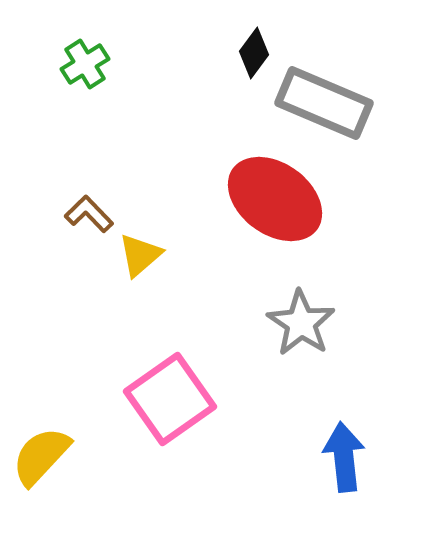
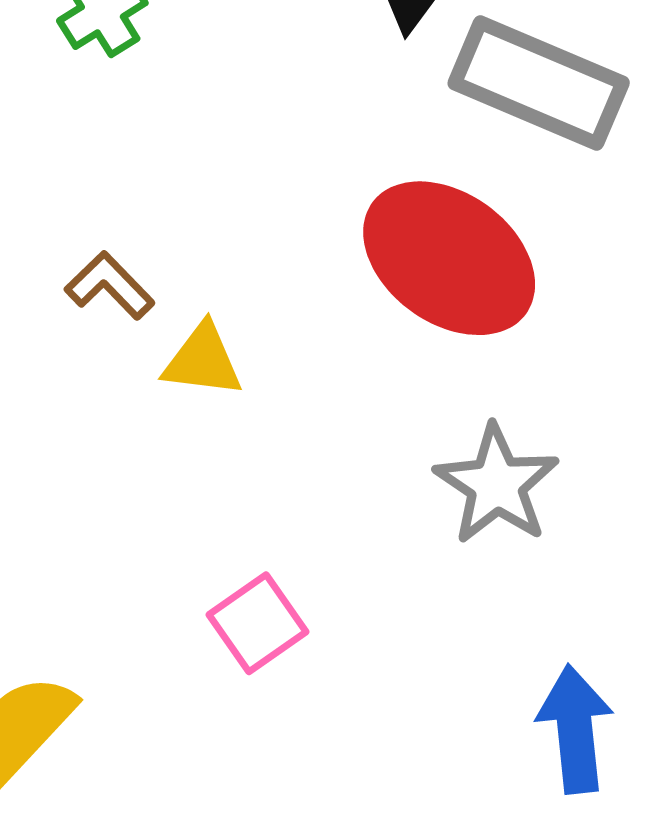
yellow triangle: (140, 255) -> (203, 360), turned 48
pink square: (170, 399) -> (257, 623), size x0.6

